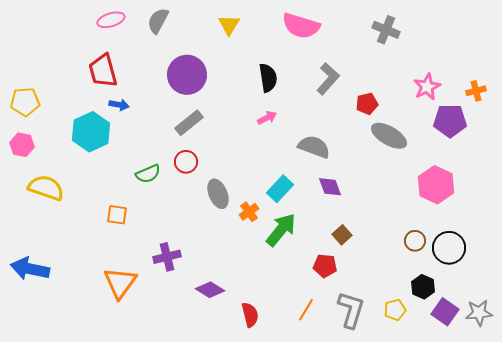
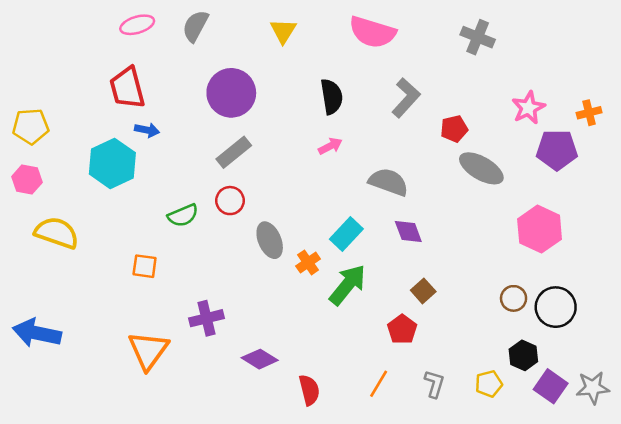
red pentagon: (325, 266) -> (402, 329), turned 30
gray L-shape: (351, 310) -> (434, 384), size x0.6

